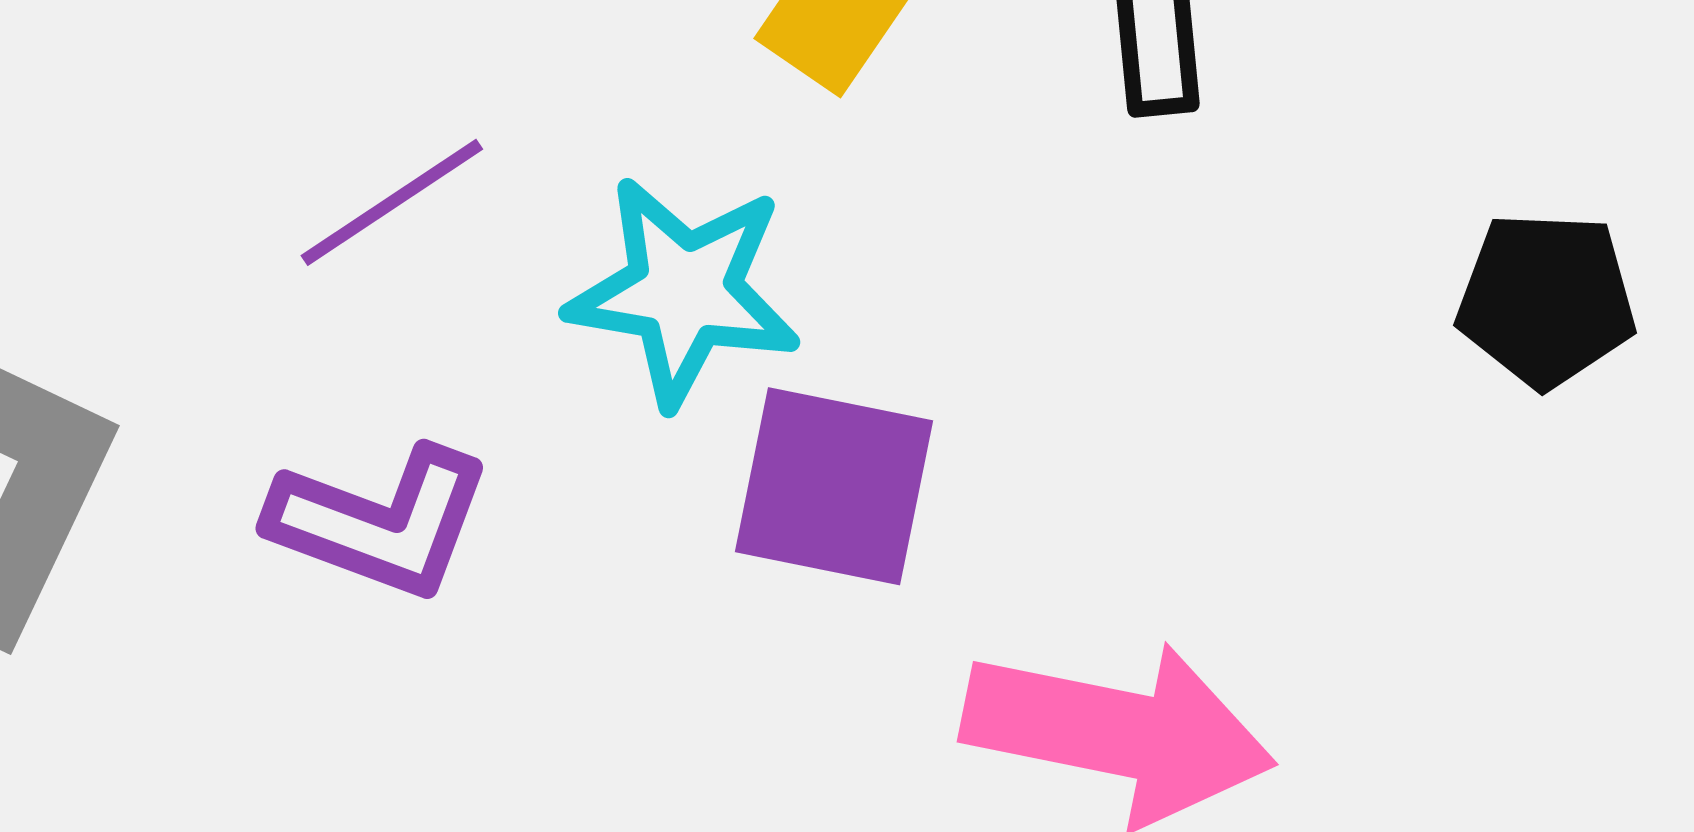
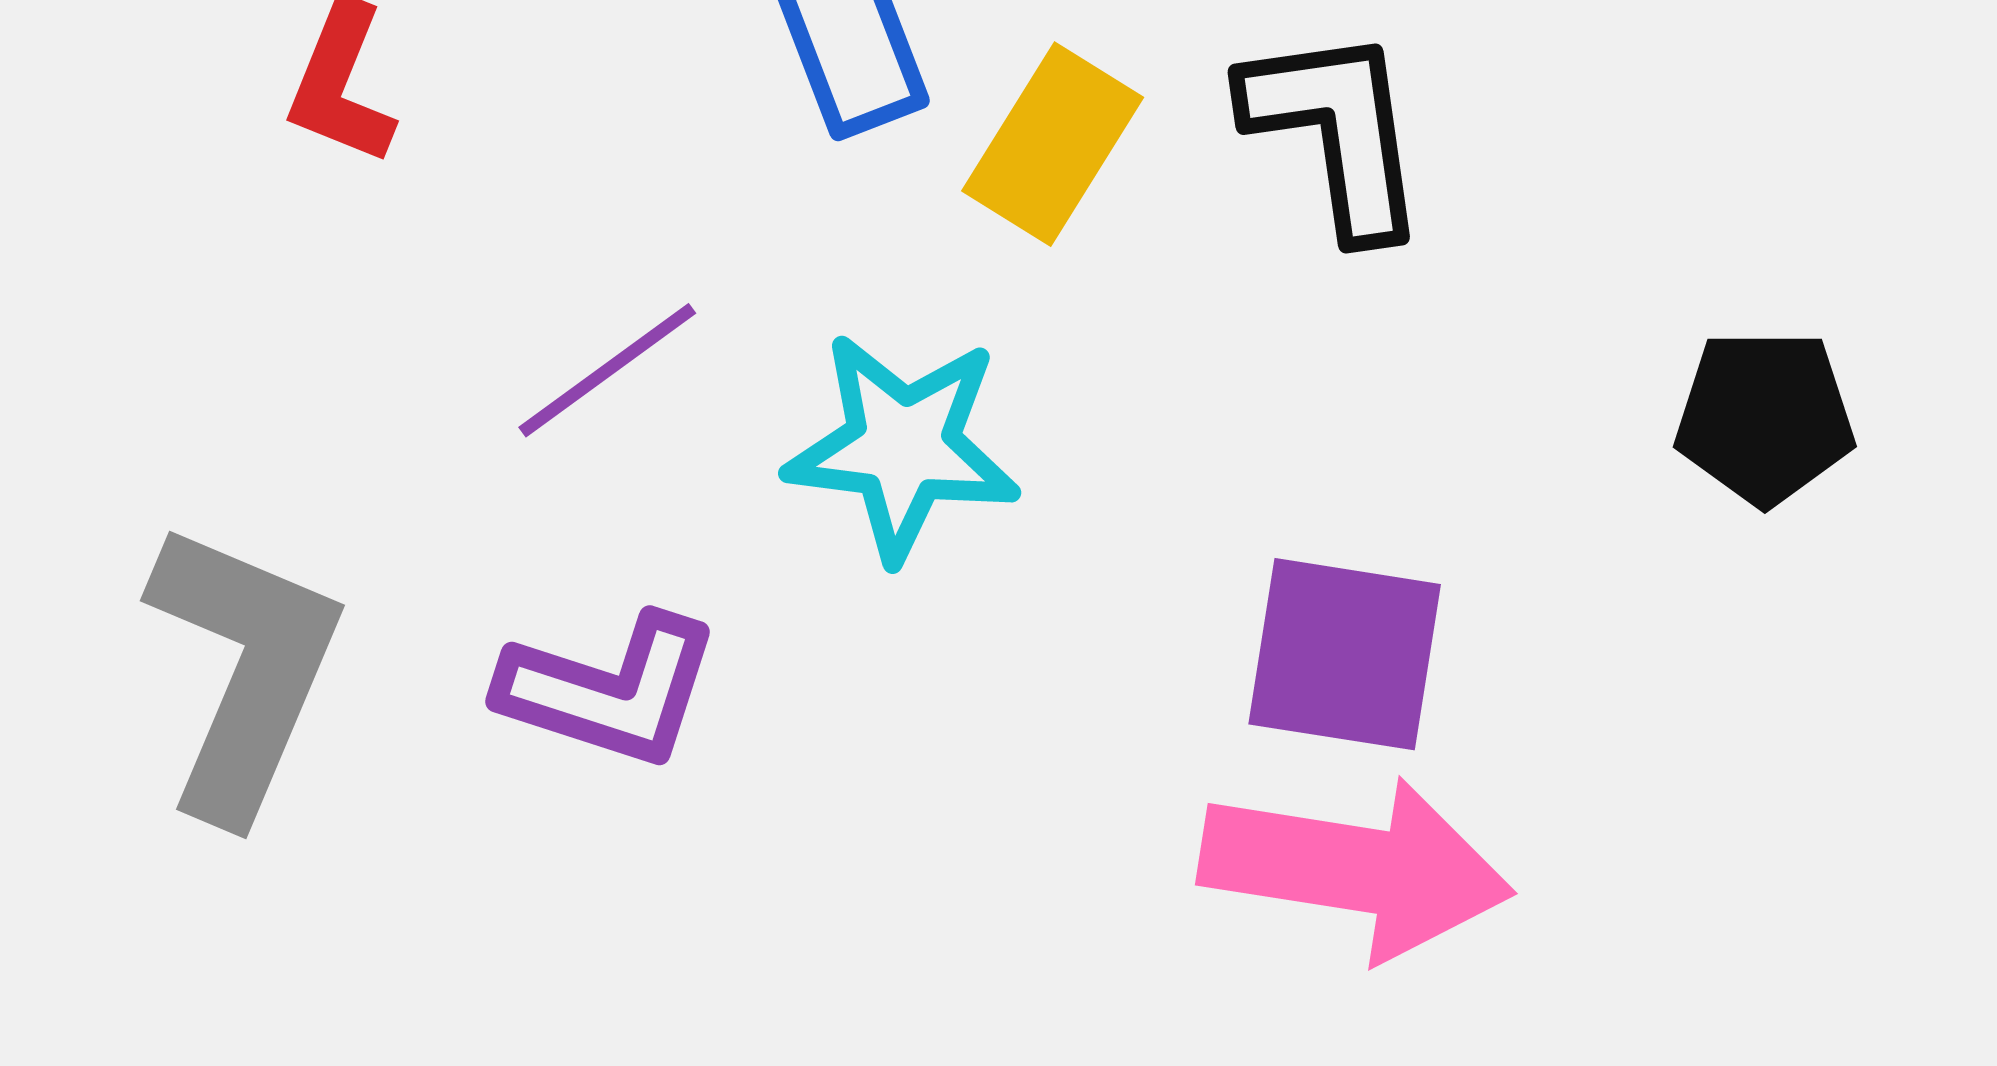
purple square: (834, 486) -> (1345, 654), moved

